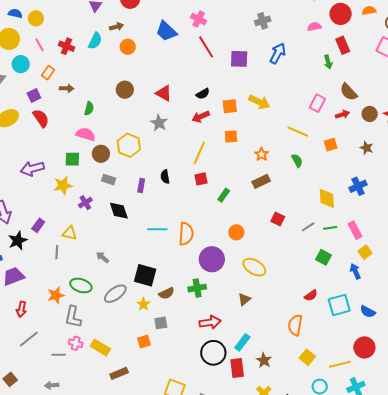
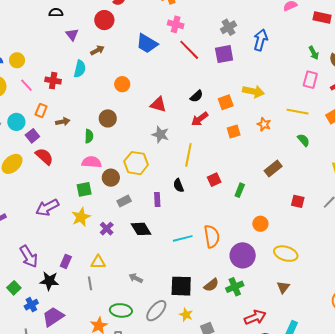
gray cross: (263, 21) -> (228, 27), moved
red rectangle: (343, 45) -> (322, 17), turned -42
orange circle: (128, 47) -> (122, 84), moved
green arrow: (328, 62) -> (314, 53), moved
cyan circle: (21, 64) -> (16, 122), moved
brown circle: (125, 90) -> (108, 118), moved
yellow line: (199, 153) -> (188, 155), moved
orange star: (262, 154) -> (264, 124), moved
gray rectangle: (109, 180) -> (124, 201), turned -32
black star: (18, 241) -> (49, 281), turned -30
brown semicircle: (167, 293) -> (211, 285), moved

